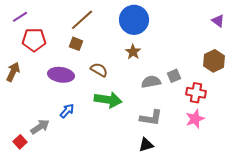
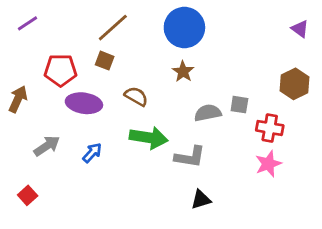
red pentagon: (34, 40) -> (61, 70), moved
gray square: (174, 76) -> (239, 105), turned 32
gray L-shape: (151, 118) -> (190, 157), moved
gray arrow: (40, 127) -> (47, 146), moved

